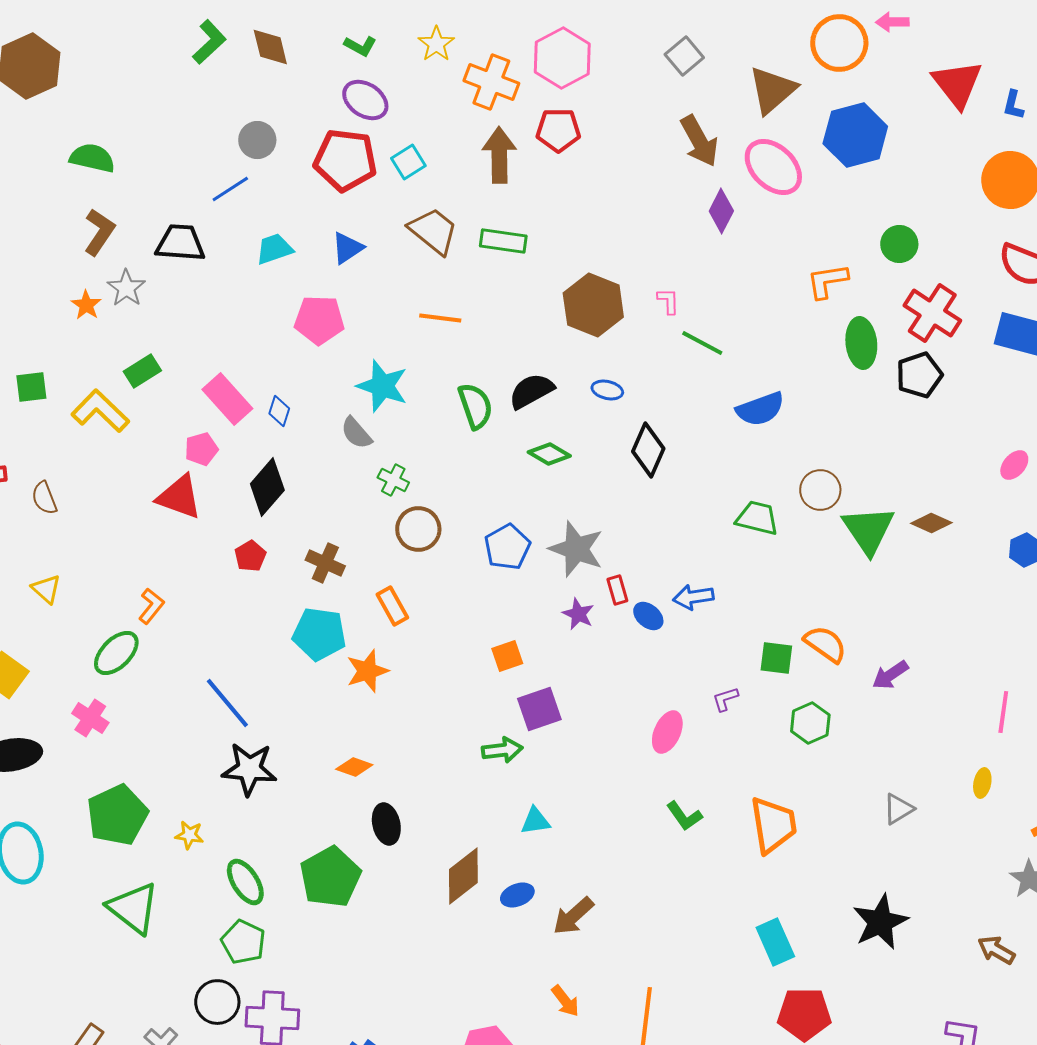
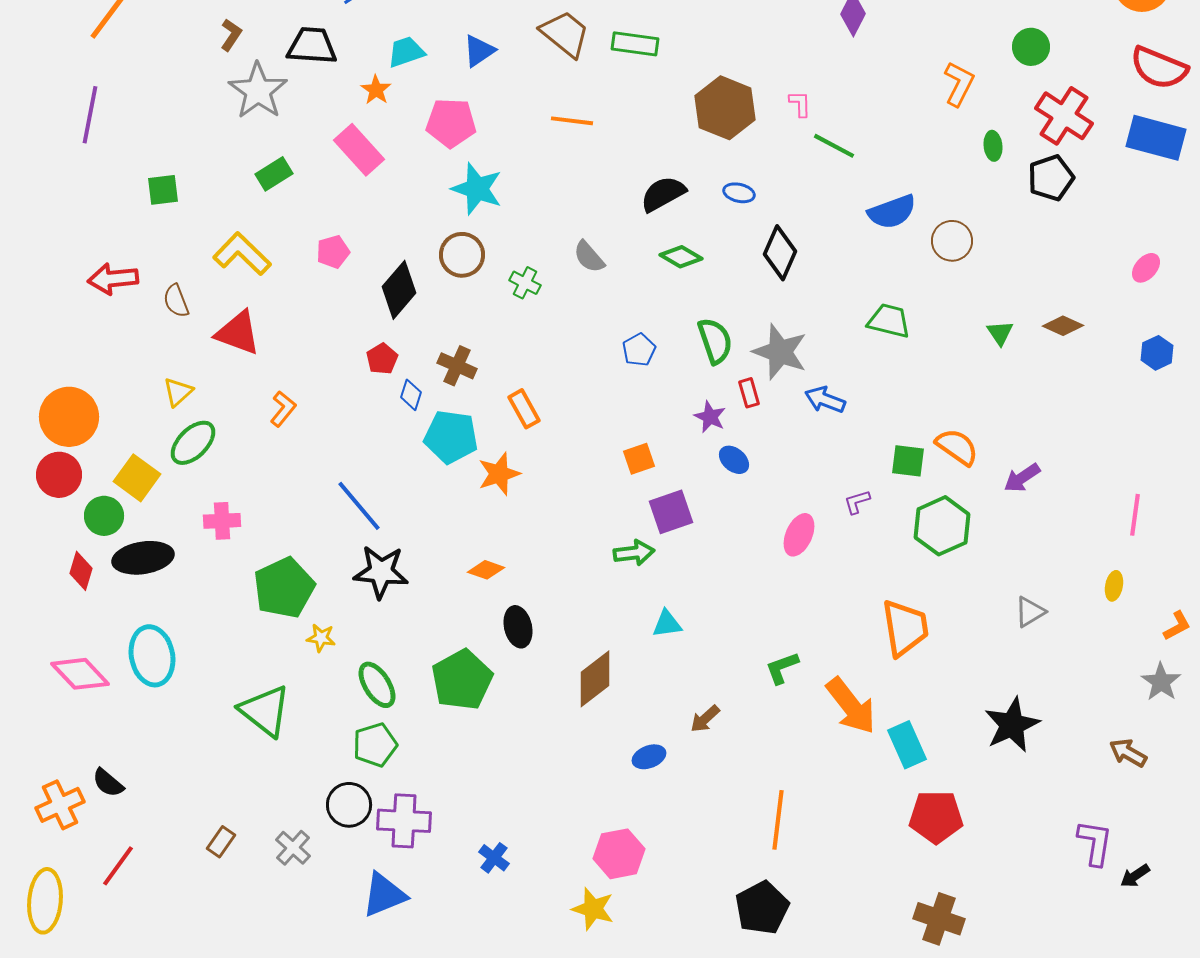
brown L-shape: (99, 232) -> (231, 35), size x0.7
orange L-shape: (827, 281) -> (959, 84), turned 126
gray star: (126, 288) -> (258, 91), size x1.5
orange star: (86, 305) -> (376, 90), moved
green ellipse: (861, 343) -> (993, 146), size x0.6
cyan star: (382, 386) -> (477, 189), moved
pink rectangle: (227, 399) -> (359, 150), moved
green semicircle: (475, 406) -> (715, 341), moved
yellow L-shape: (100, 411) -> (242, 254), moved
blue diamond: (279, 411) -> (411, 395), moved
gray semicircle: (356, 433) -> (589, 257), moved
brown circle: (820, 490) -> (952, 241), moved
red triangle: (179, 497) -> (238, 333), moved
brown circle: (418, 529) -> (462, 255), moved
green triangle: (868, 530) -> (1000, 333), size x0.5
blue pentagon: (507, 547) -> (639, 350), size x0.7
gray star: (576, 549) -> (780, 352), moved
yellow triangle: (46, 589) -> (178, 392), turned 36
blue arrow: (693, 597) -> (825, 400), turned 30
blue ellipse: (648, 616) -> (734, 460), moved
green ellipse: (116, 653) -> (193, 443), moved
pink cross: (90, 718) -> (222, 521), turned -36
green hexagon: (810, 723) -> (942, 526), size x1.4
green pentagon: (117, 815) -> (284, 588), moved
green L-shape: (684, 816) -> (782, 668), moved, turned 105
blue ellipse: (517, 895) -> (649, 757), moved
brown arrow: (573, 916) -> (705, 719), size x0.7
green pentagon: (243, 942) -> (375, 745), turned 30
orange arrow: (565, 1001) -> (851, 706), moved, size x1.8

